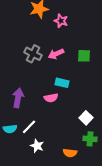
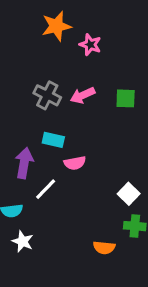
cyan rectangle: (62, 83) -> (53, 140), moved
white line: (29, 127) -> (46, 189), moved
white star: (37, 146) -> (23, 241), moved

